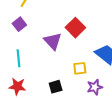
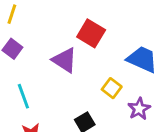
yellow square: (80, 68) -> (112, 88), turned -32

